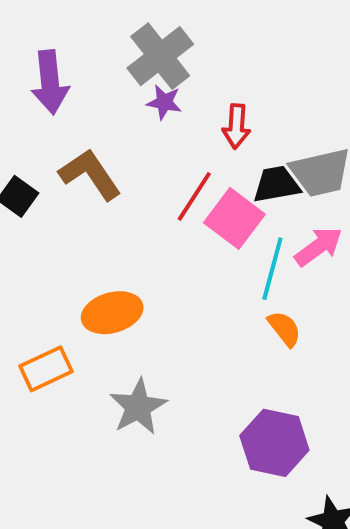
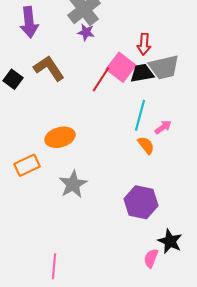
red arrow: (236, 126) -> (144, 44), moved
pink square: (234, 218) -> (121, 67), moved
pink arrow: (319, 247) -> (163, 127), moved, size x0.7

